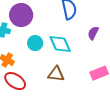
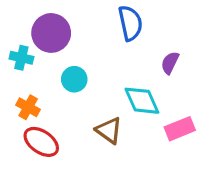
cyan diamond: (60, 44) -> (142, 101), moved
brown triangle: (56, 74) -> (109, 130), turned 30

